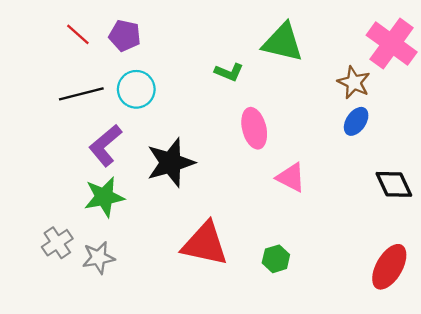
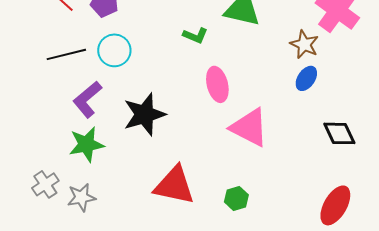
pink triangle: (291, 177) -> (249, 127), size x1.5

